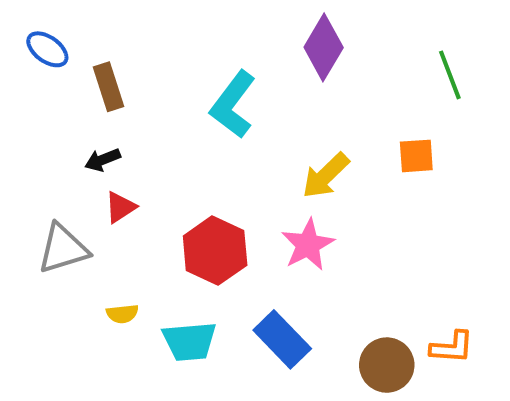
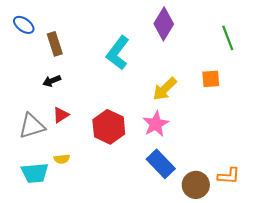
red triangle: (120, 207) -> (61, 115), moved
blue rectangle: (282, 339) -> (161, 164), moved
cyan trapezoid: (189, 341) -> (35, 173), moved

